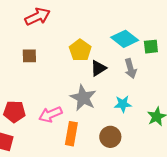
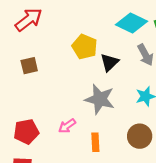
pink arrow: (50, 114) -> (67, 126), size x0.7
orange rectangle: (71, 134) -> (95, 142), size x0.7

